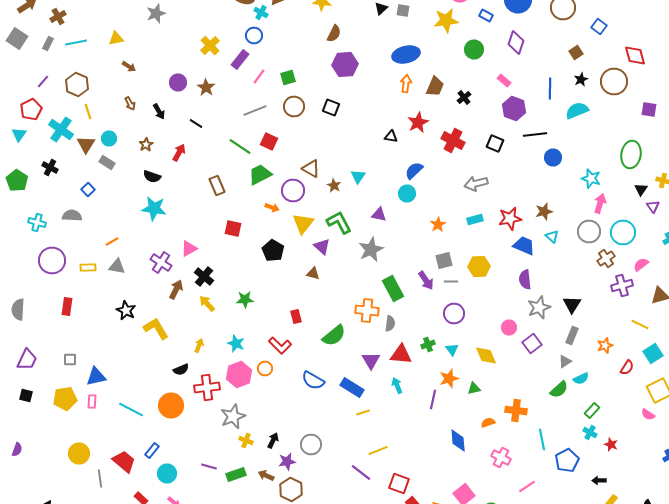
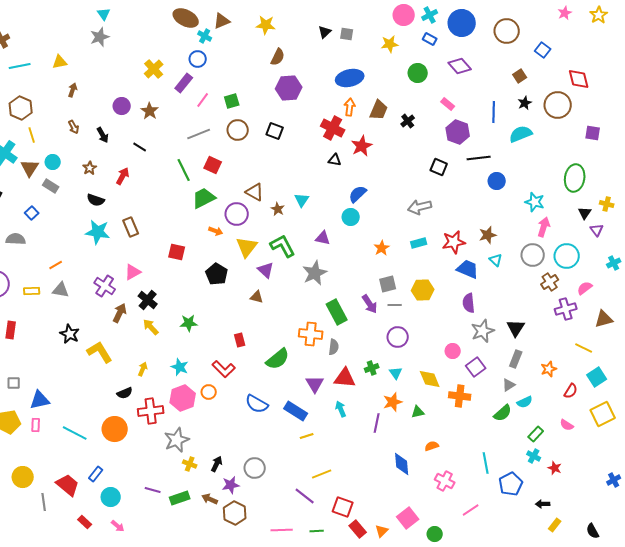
yellow star: (446, 20) -> (390, 44), size x0.7
purple diamond: (516, 42) -> (460, 66), turned -60
brown arrow: (129, 66) -> (73, 90), turned -104
red cross: (453, 140) -> (333, 128), moved
green line: (240, 146) -> (184, 170), turned 30
brown rectangle: (217, 186) -> (131, 227), moved
orange cross: (516, 410) -> (460, 396), moved
pink semicircle: (648, 414) -> (567, 425), moved

